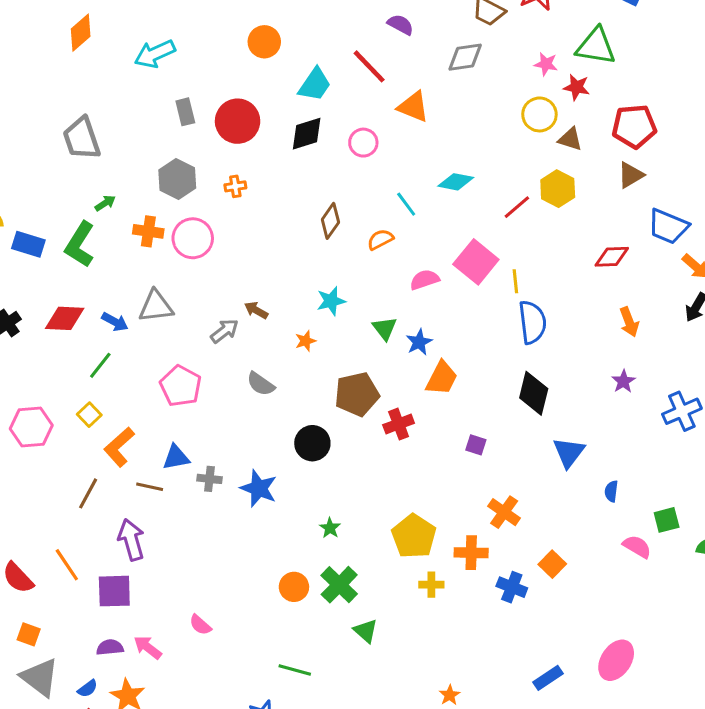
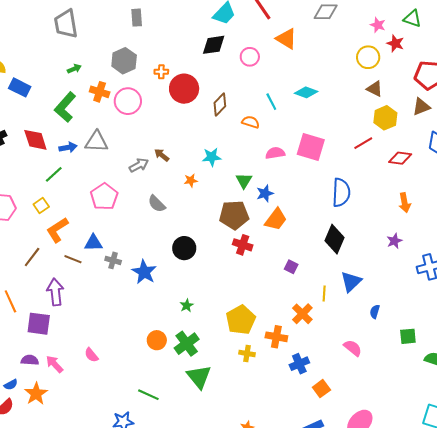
green triangle: (596, 46) -> (412, 19), size x0.7
red circle: (238, 121) -> (184, 89), moved
brown triangle: (570, 139) -> (375, 89), moved
yellow hexagon: (558, 189) -> (385, 118), moved
red line: (517, 207) -> (363, 143), moved
orange semicircle: (380, 239) -> (251, 122), turned 36
green L-shape: (80, 245) -> (65, 107), moved
pink square: (476, 262) -> (311, 147), turned -32
yellow line: (515, 281) -> (324, 293), moved
red diamond: (65, 318) -> (35, 140), turned 60
blue arrow: (115, 322) -> (68, 147), turned -48
brown pentagon: (357, 394) -> (234, 215), moved
red cross: (399, 424) -> (243, 245), turned 30
pink semicircle: (637, 547) -> (353, 348), moved
orange square: (552, 564) -> (321, 389), moved
blue cross: (512, 587) -> (299, 364), turned 36
green triangle: (366, 631) -> (199, 377), size x1.5

